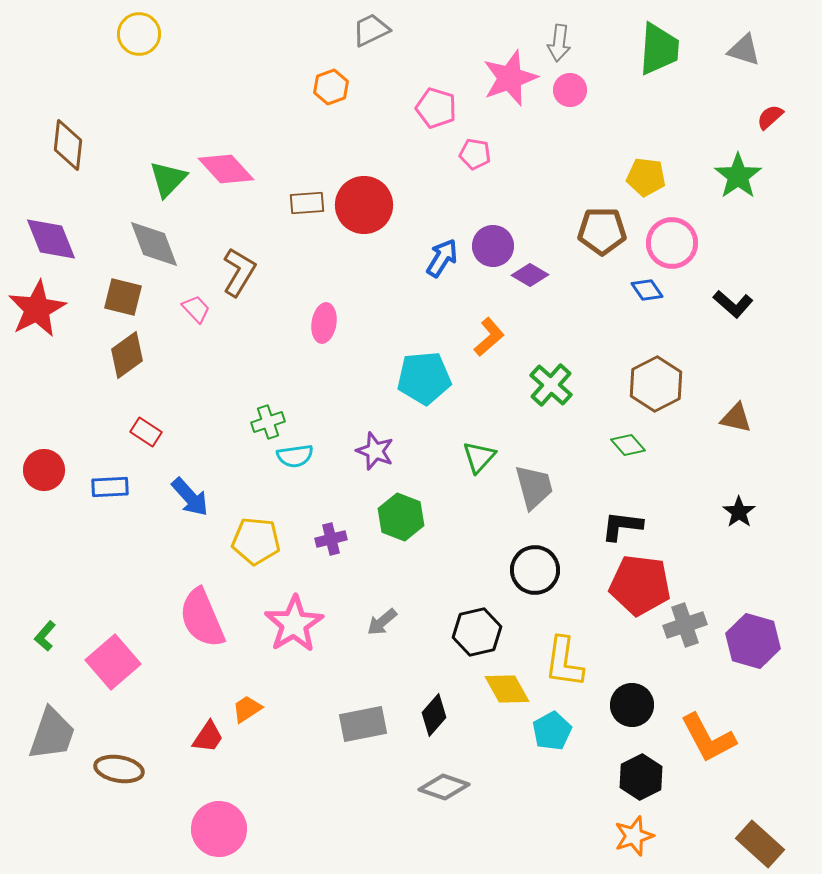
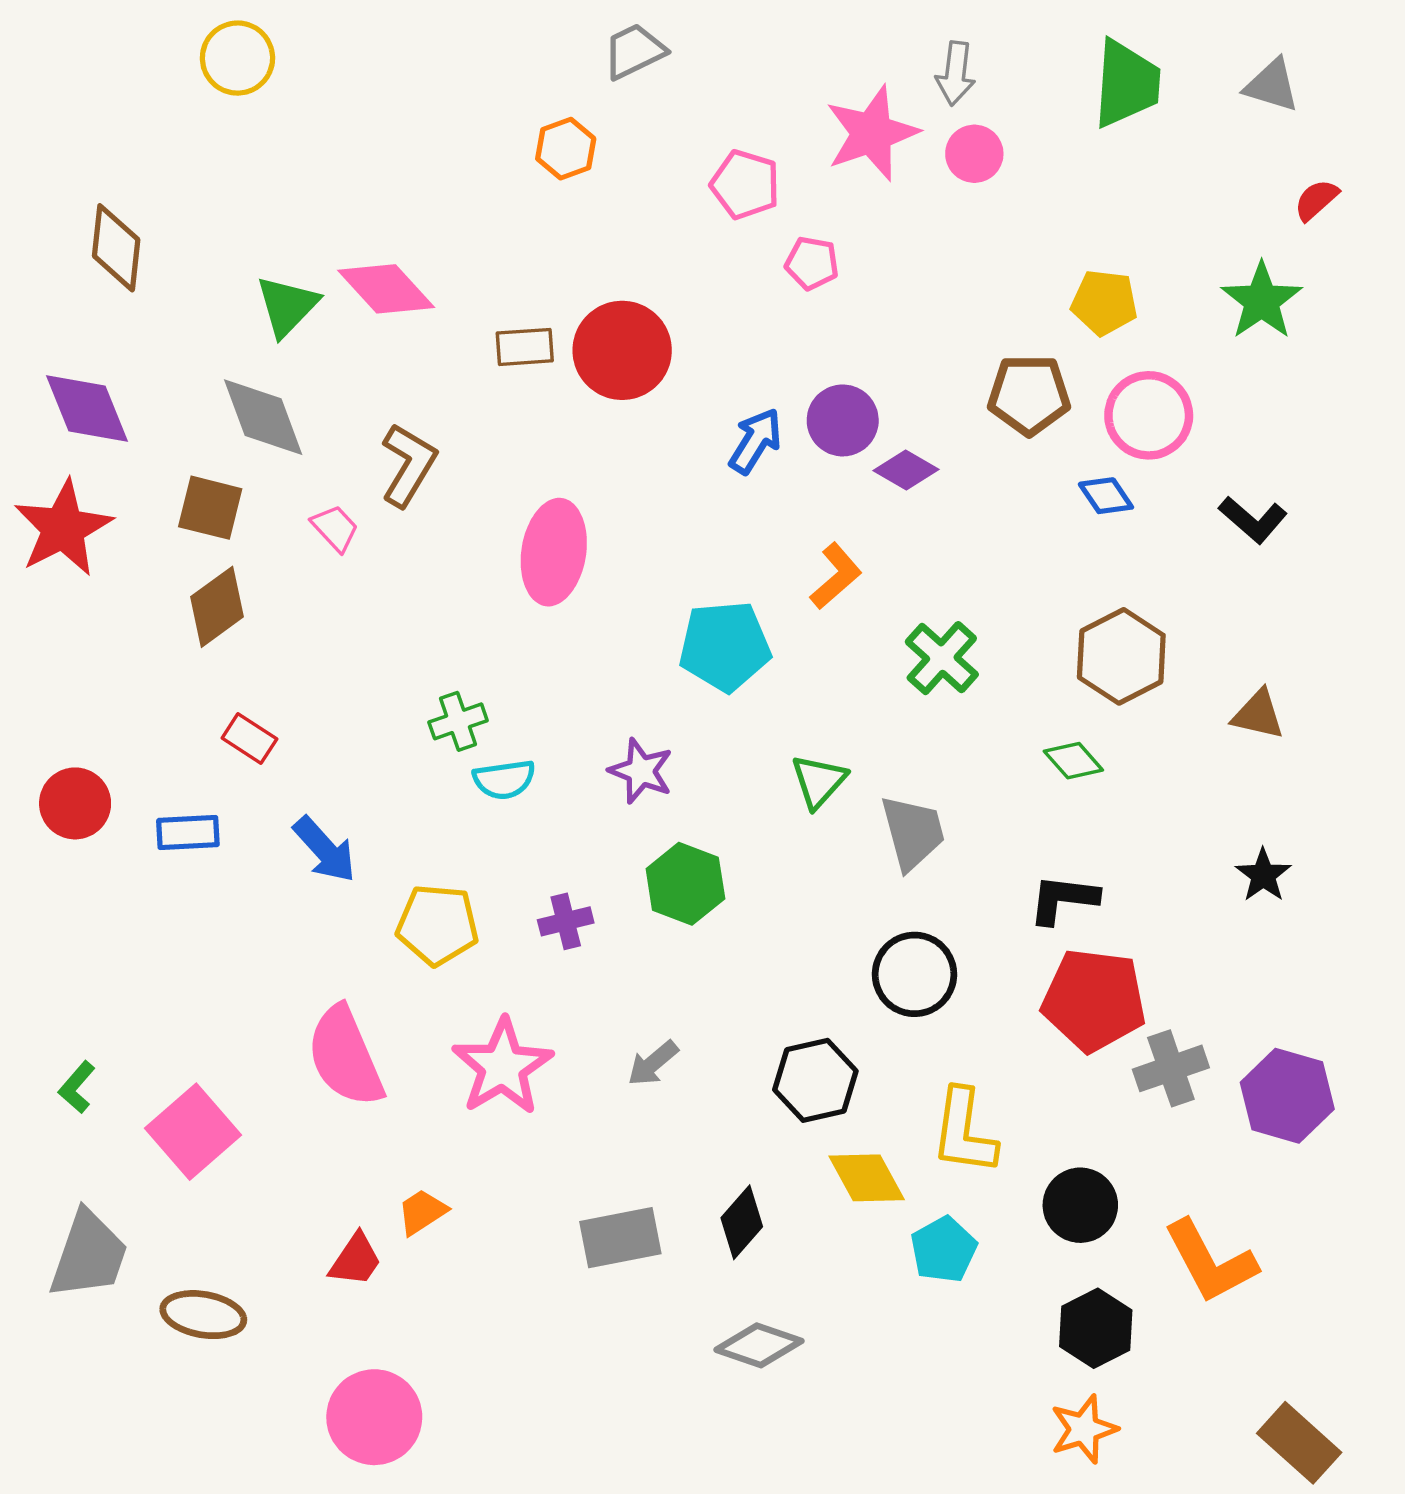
pink ellipse: (324, 323) -> (554, 552), size x1.5

